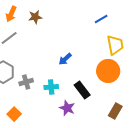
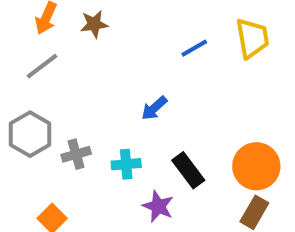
blue line: (101, 19) -> (194, 48), moved
yellow trapezoid: (115, 45) -> (252, 38), moved
orange circle: (108, 71) -> (256, 166), moved

